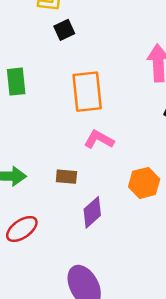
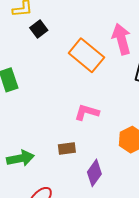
orange rectangle: (87, 92) -> (86, 55), moved, turned -32

